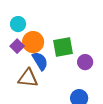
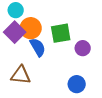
purple square: (17, 46) -> (15, 32), size x1.5
brown triangle: (28, 78) -> (21, 75), moved

